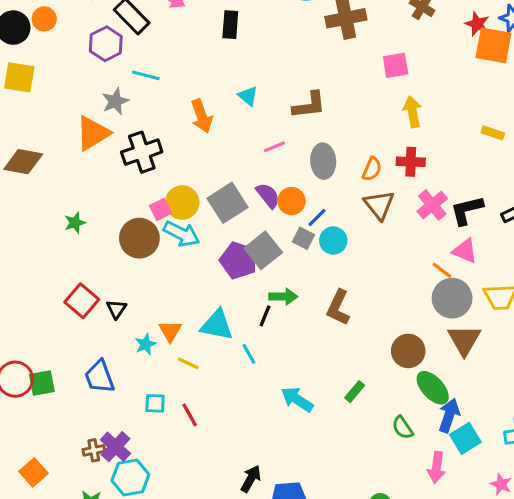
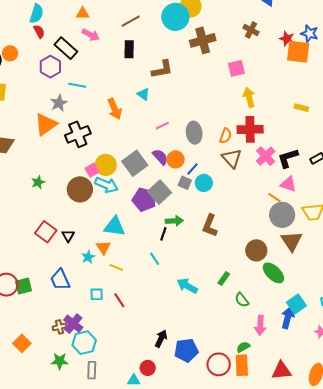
brown L-shape: (309, 105) -> (162, 69), moved
red cross: (411, 162) -> (250, 129), size x1.4
cyan triangle: (217, 325) -> (114, 226), moved
blue arrow: (449, 415) -> (288, 318), moved
green semicircle: (403, 428) -> (242, 300), moved
pink arrow: (436, 467) -> (260, 325), moved

